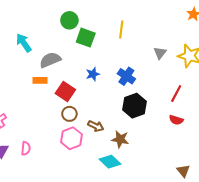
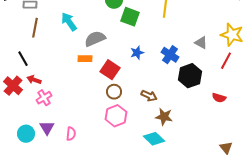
gray triangle: (160, 53) -> (201, 43), moved, turned -40
red line: (176, 94) -> (226, 61), moved
black hexagon: (134, 106) -> (190, 76), moved
brown arrow: (96, 126) -> (149, 96), moved
pink semicircle: (26, 148) -> (71, 134), moved

